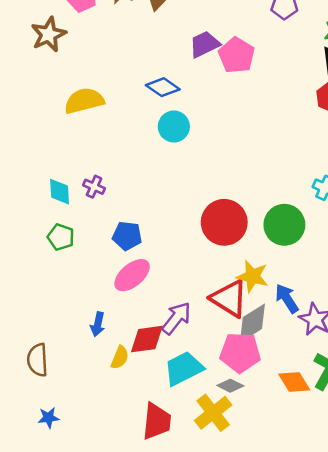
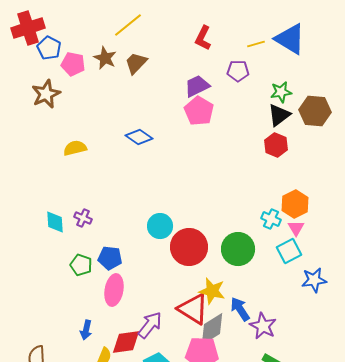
purple trapezoid: (205, 44) -> (197, 86), moved
yellow semicircle: (84, 101) -> (75, 148), size x0.7
cyan circle: (174, 127) -> (160, 226), moved
green pentagon: (61, 237) -> (81, 265), moved
pink ellipse: (132, 275) -> (114, 290), turned -40

